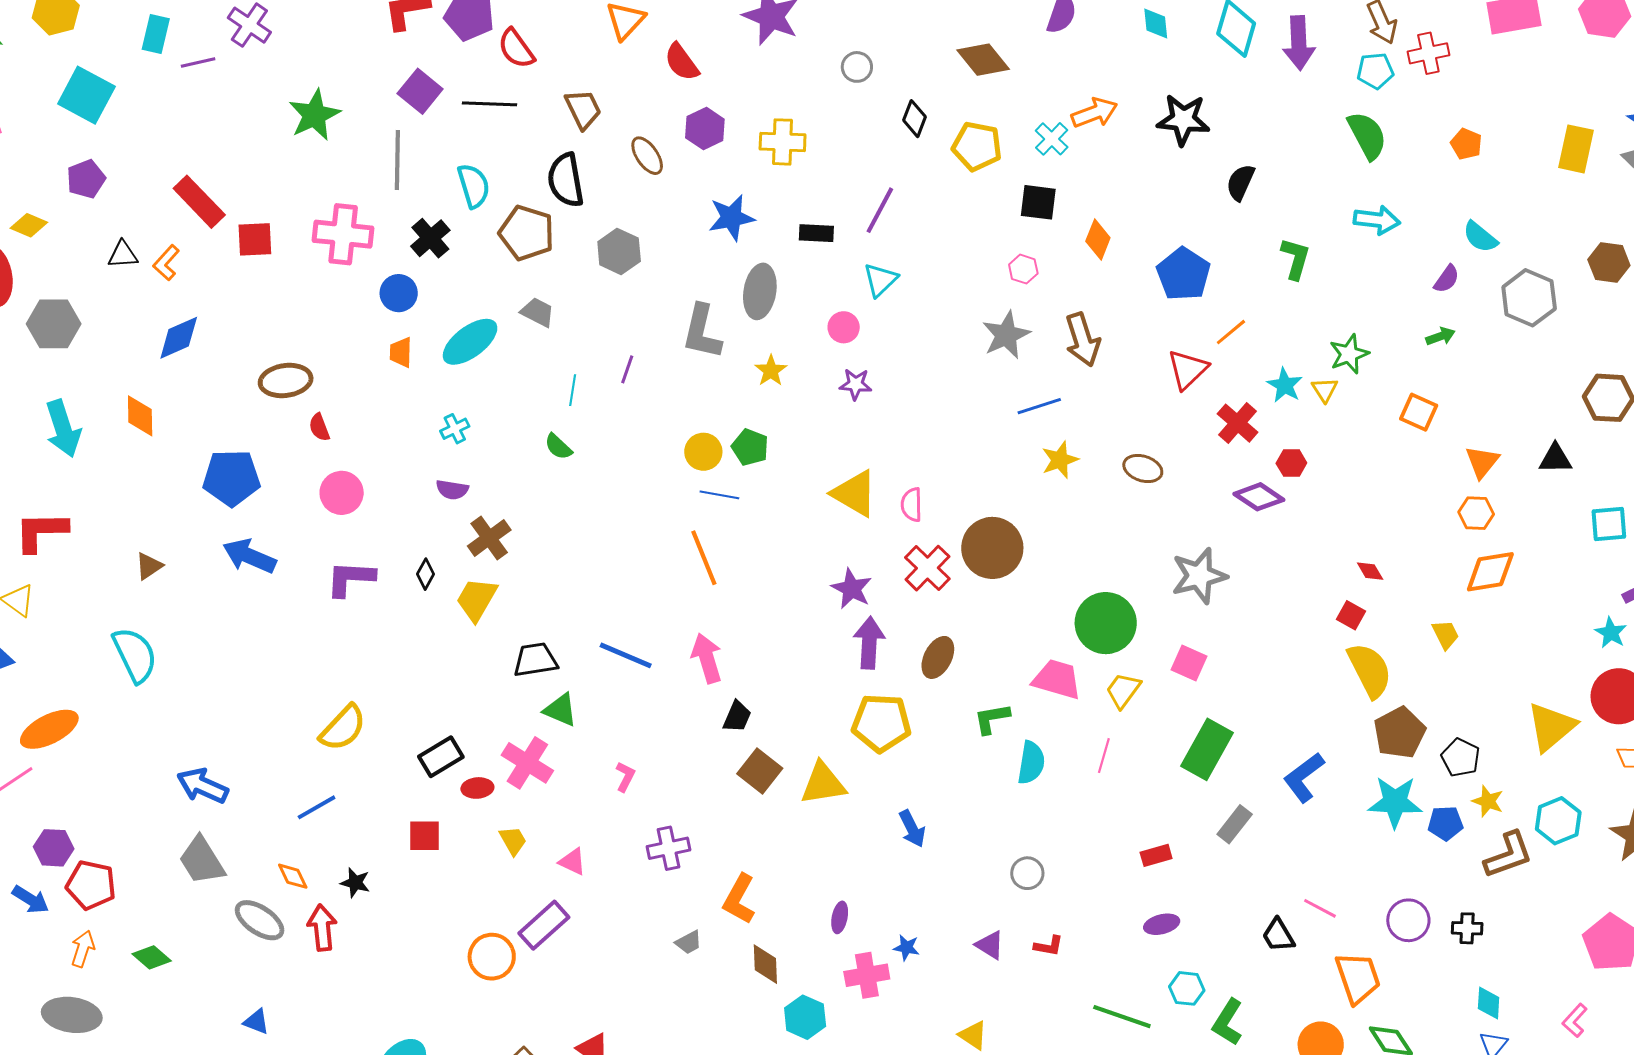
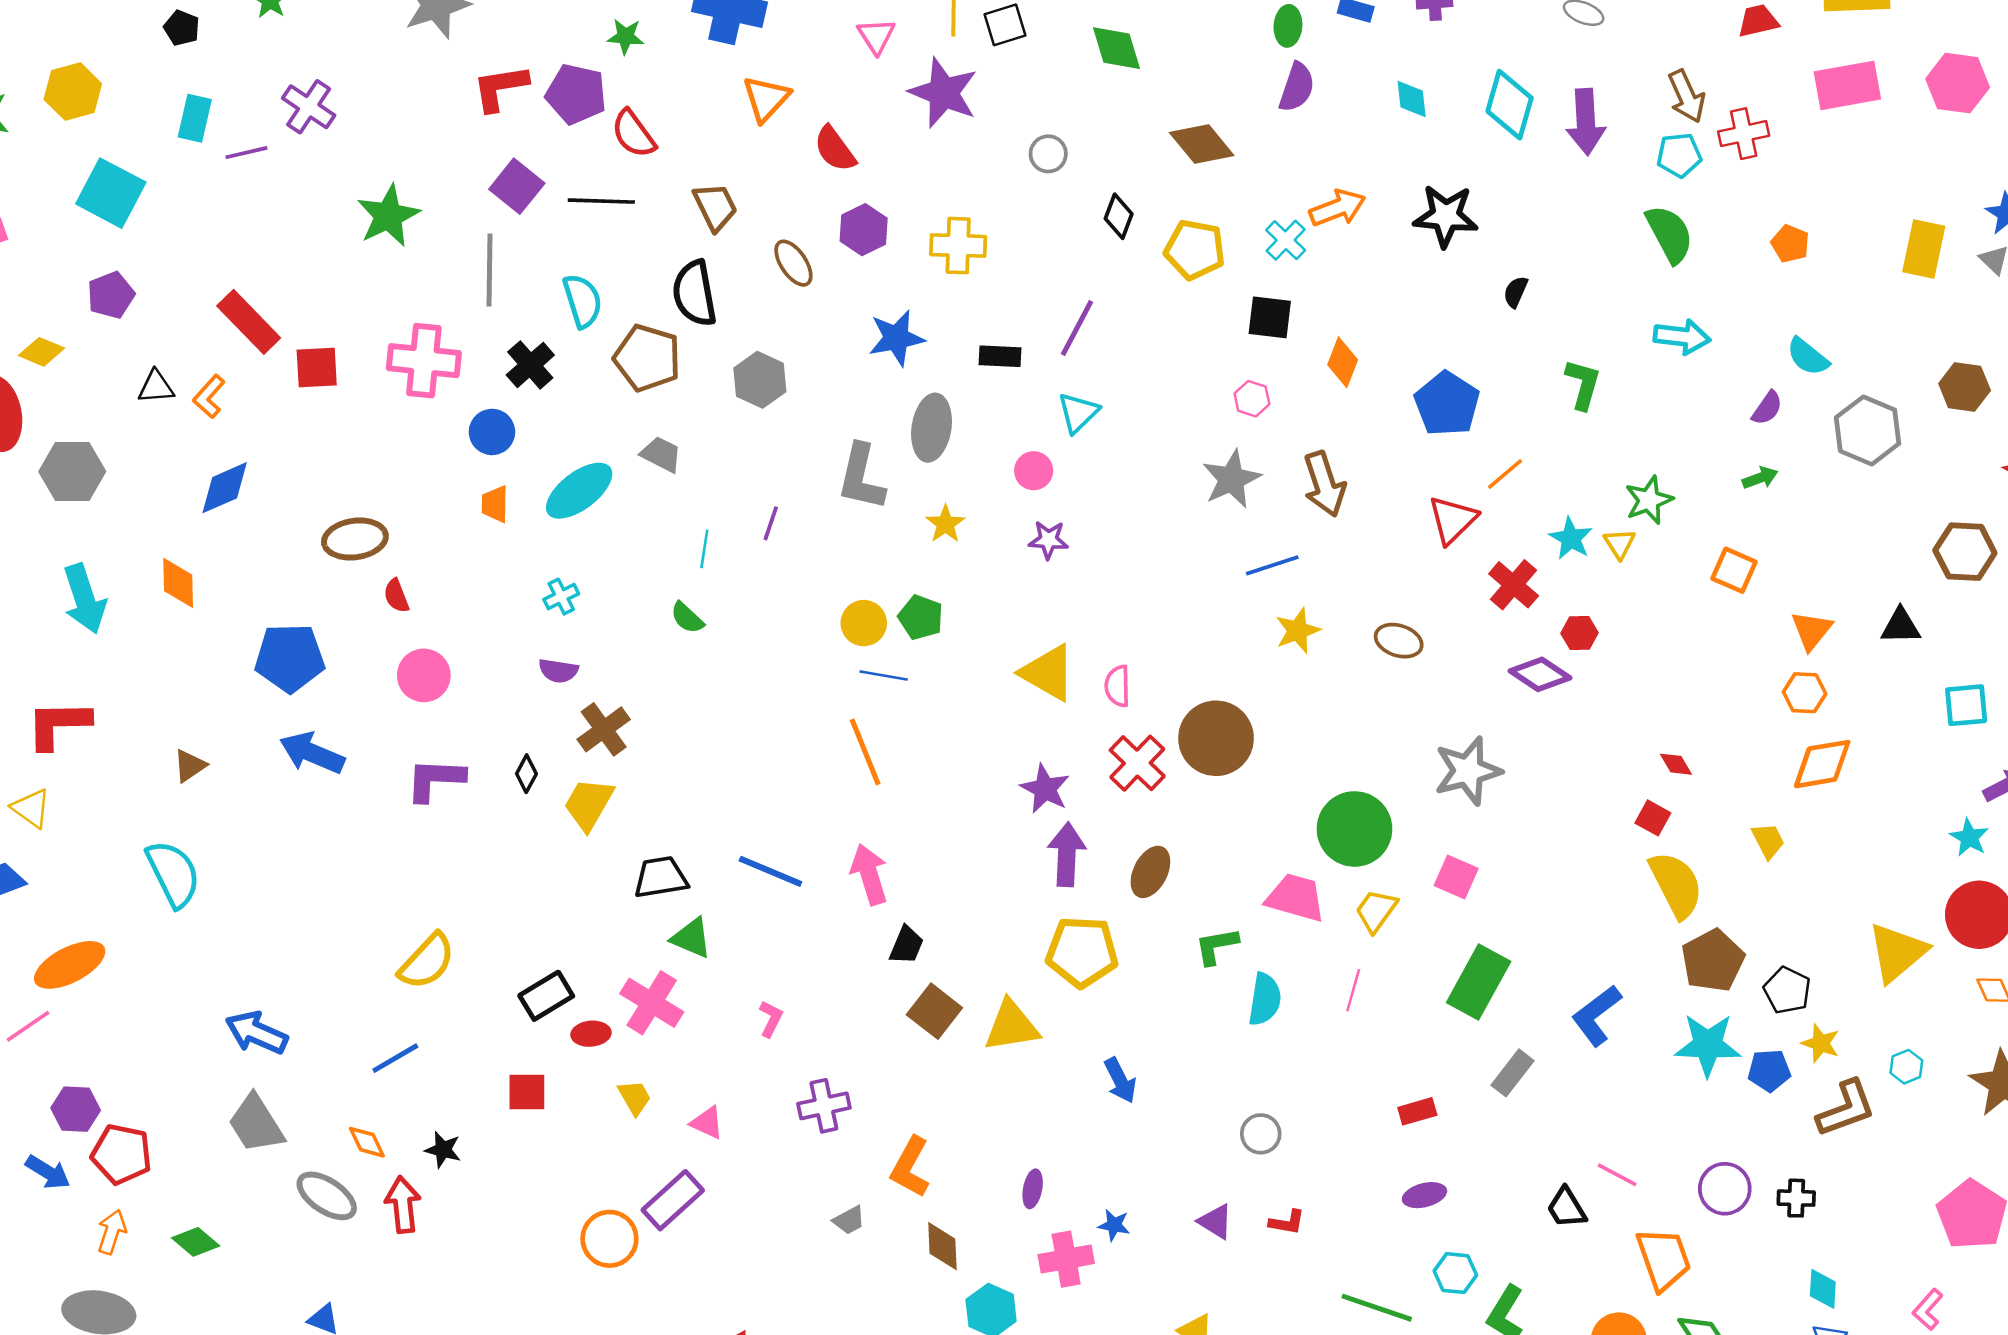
black semicircle: (1240, 182) -> (1516, 292), size x0.7
cyan hexagon: (1558, 821) -> (1906, 1067), size x0.6

